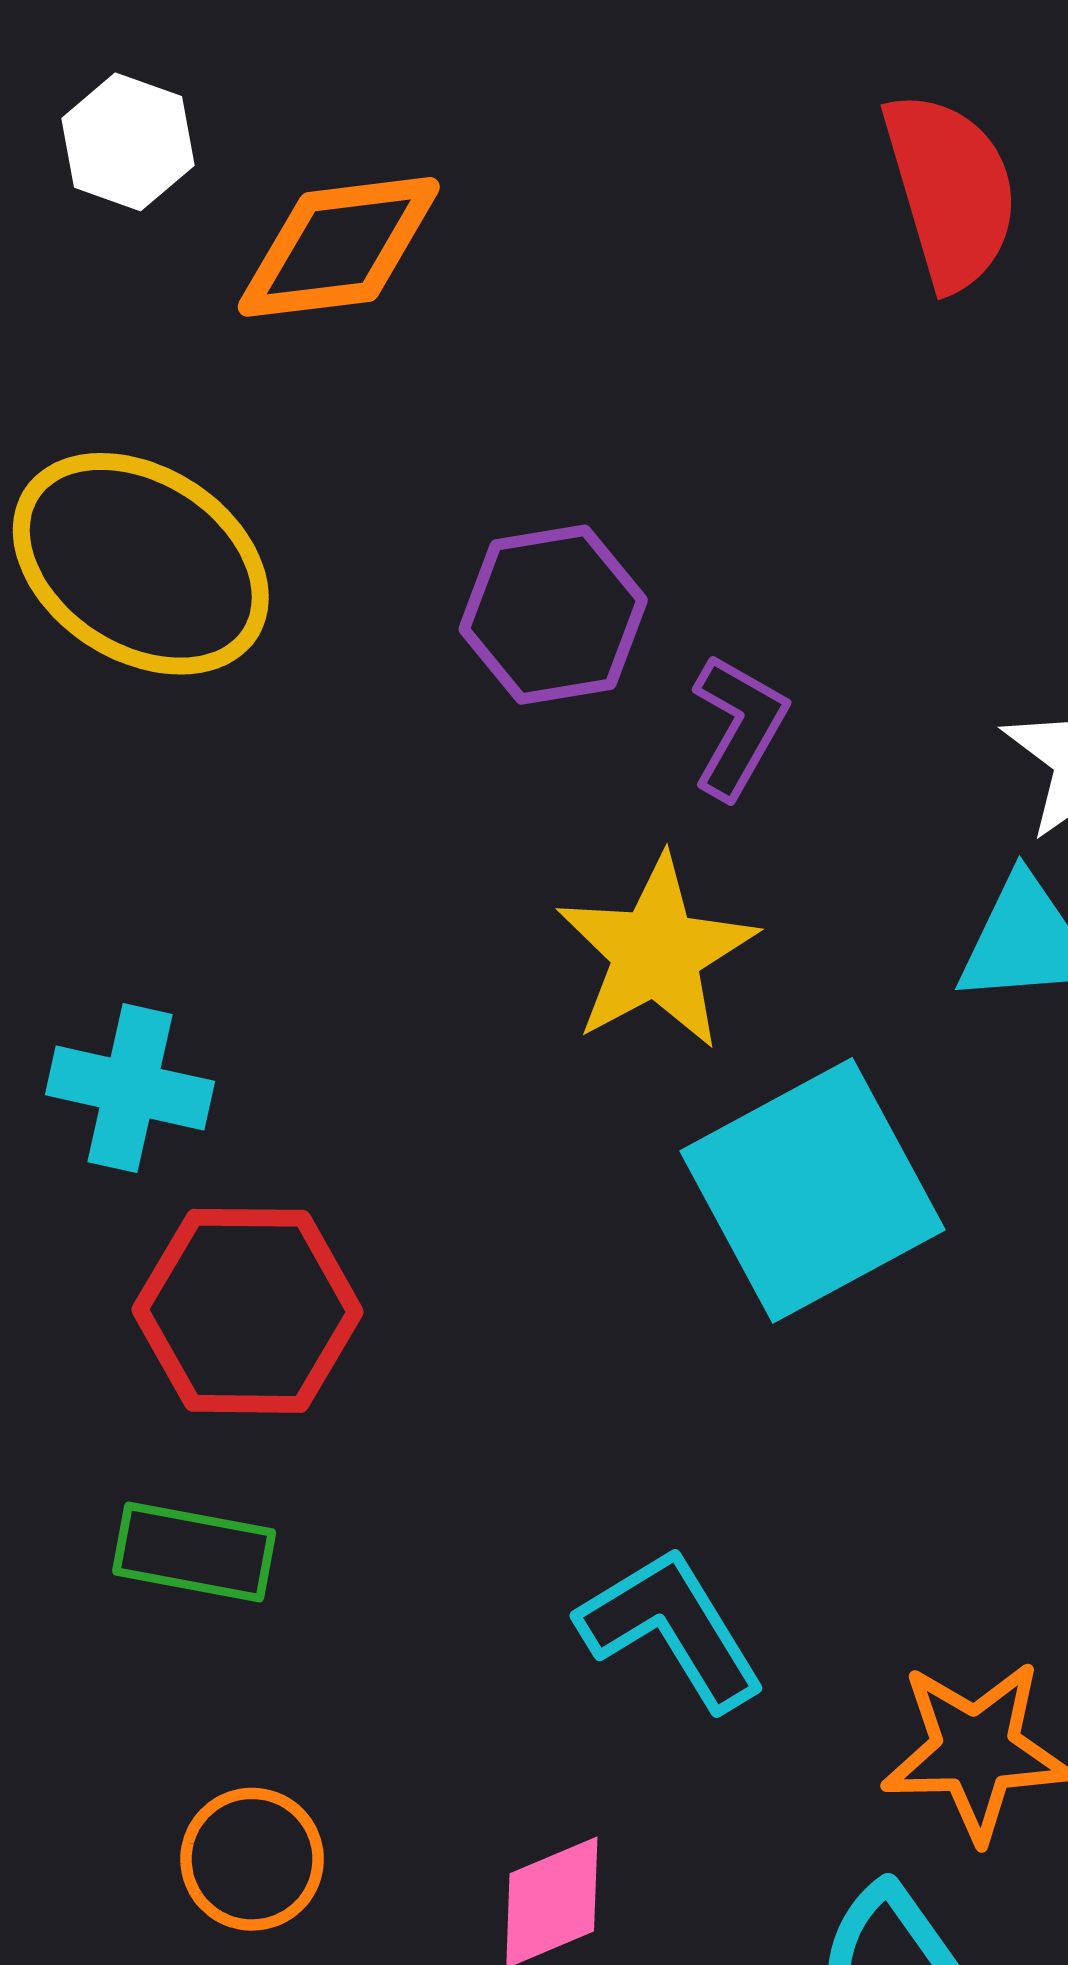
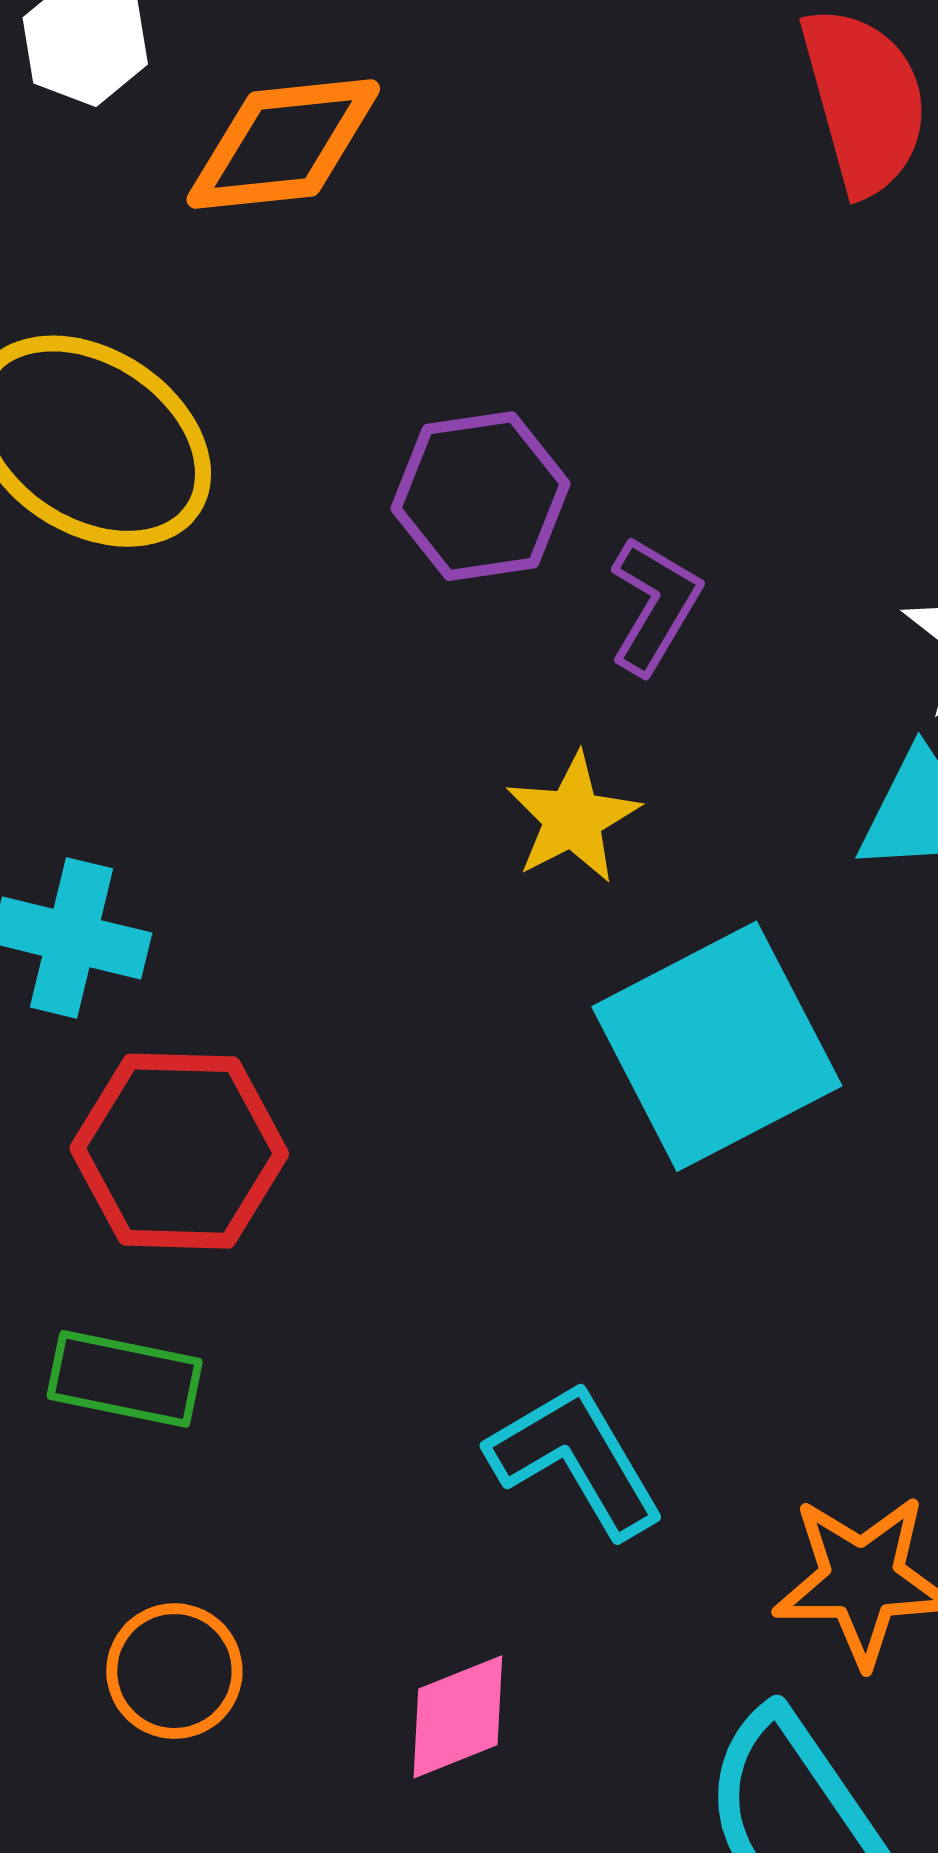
yellow star: (656, 953) -> (573, 818), size x0.7

